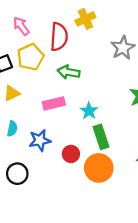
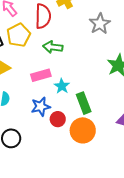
cyan star: (89, 111) -> (62, 86), moved
blue star: (40, 140) -> (41, 107), moved

